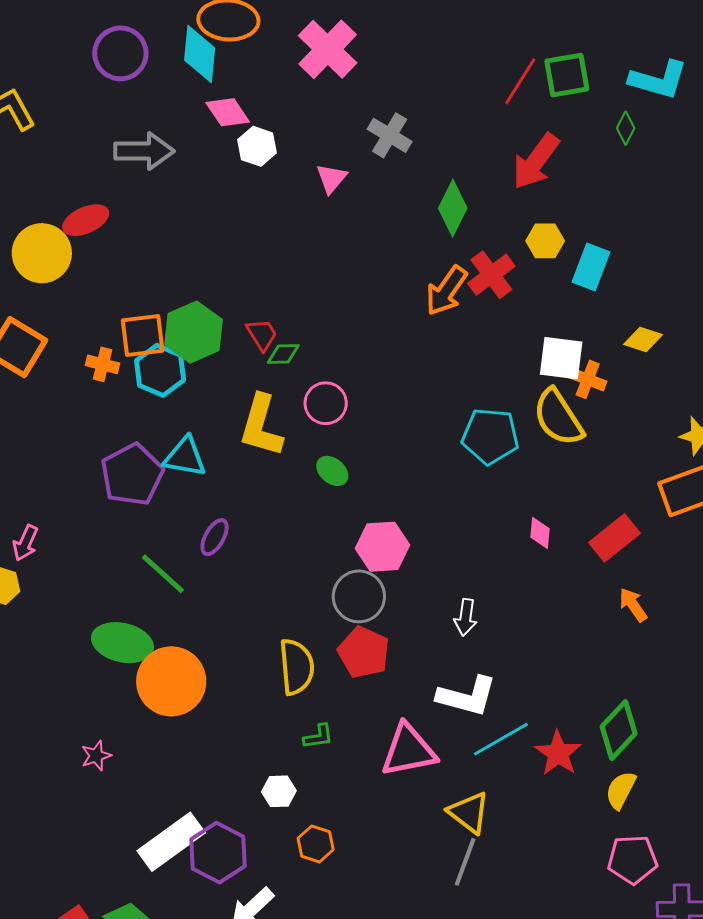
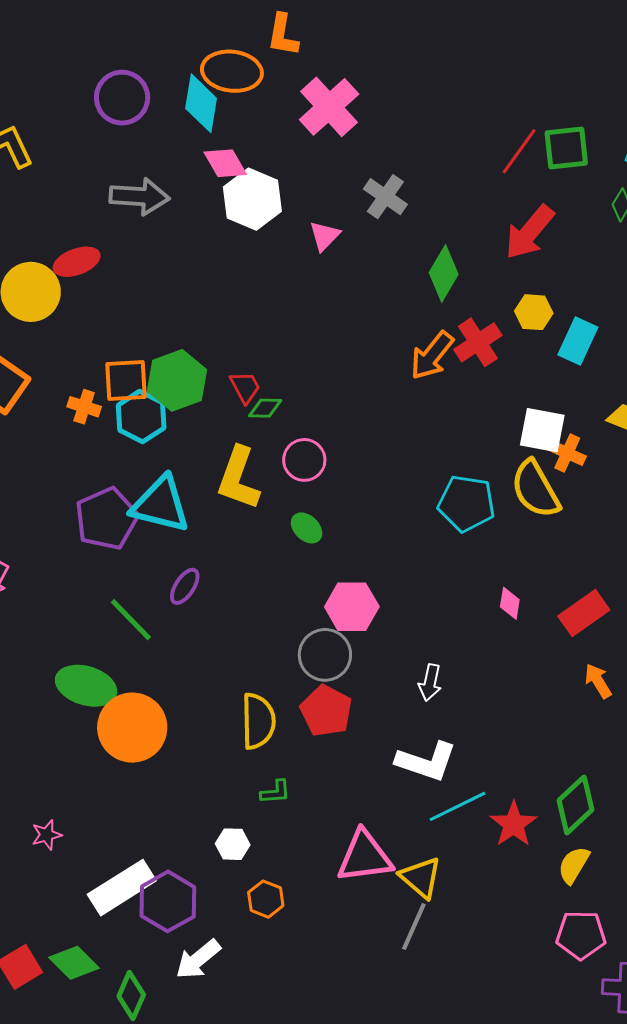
white hexagon: (257, 146) -> (252, 199), size x1.5
cyan triangle: (185, 457) -> (160, 504), size x1.4
pink triangle: (408, 750) -> (365, 857), moved
pink star: (96, 756) -> (47, 835), moved

